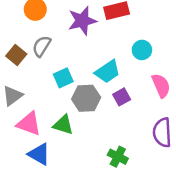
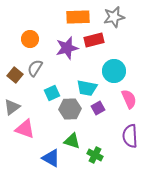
cyan circle: (142, 50) -> (114, 71), size x1.5
cyan trapezoid: (108, 72) -> (87, 88), turned 45
green triangle: (63, 125) -> (72, 141), moved
blue triangle: (39, 154) -> (51, 158), moved

